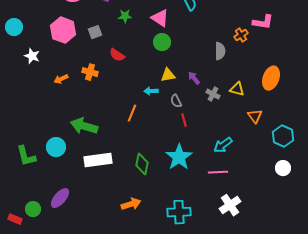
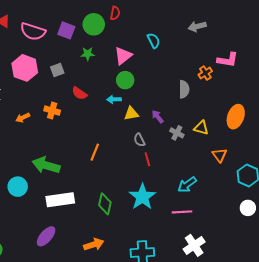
pink triangle: (160, 18) -> (123, 56), turned 48
cyan arrow: (151, 91) -> (114, 99), moved
purple ellipse: (60, 198) -> (46, 236), moved

